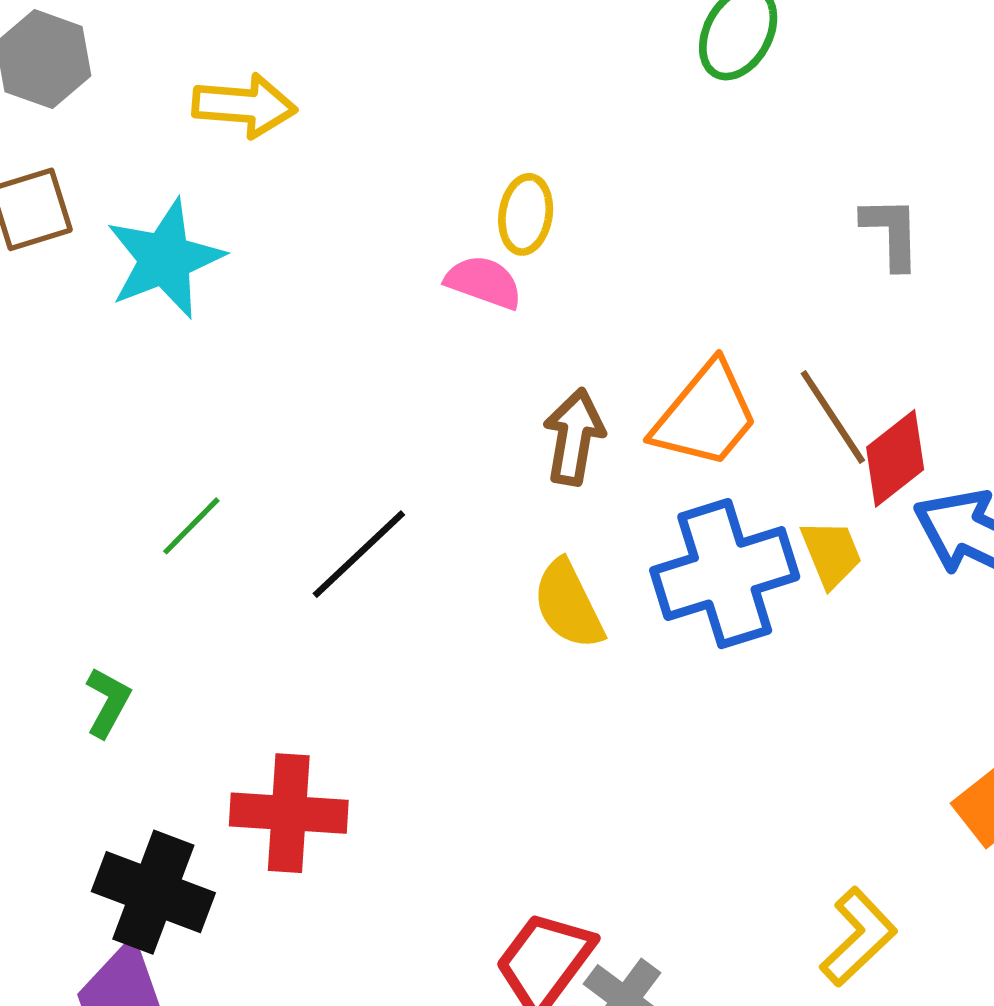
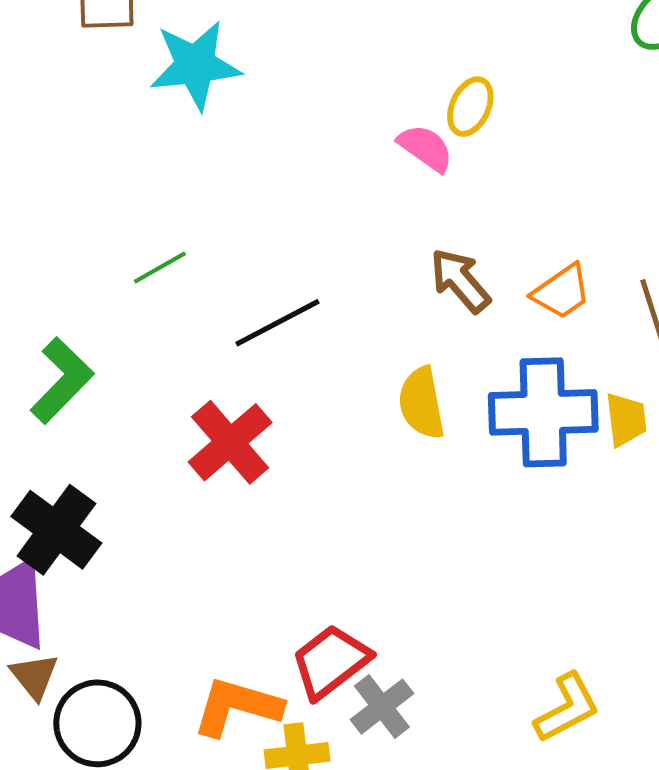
orange trapezoid: (705, 415) -> (562, 292), size x0.7
brown arrow: (574, 437) -> (460, 281), turned -66
green L-shape: (108, 702) -> (62, 380), size x1.6
red cross: (289, 813) -> (230, 442), moved, turned 30

